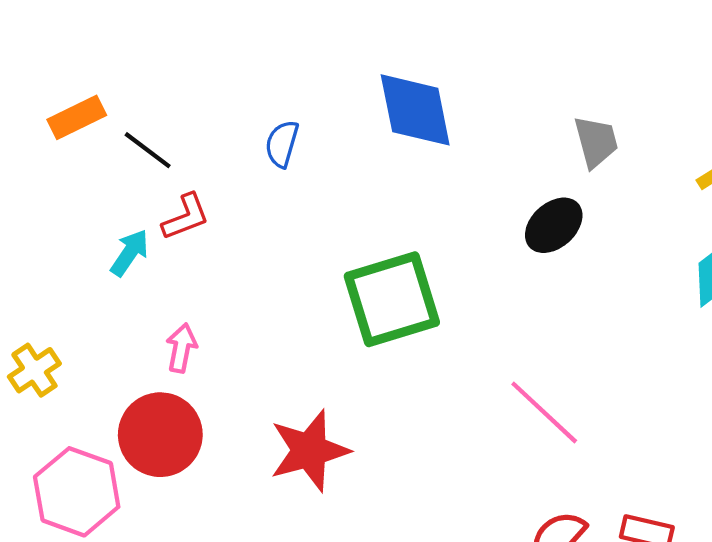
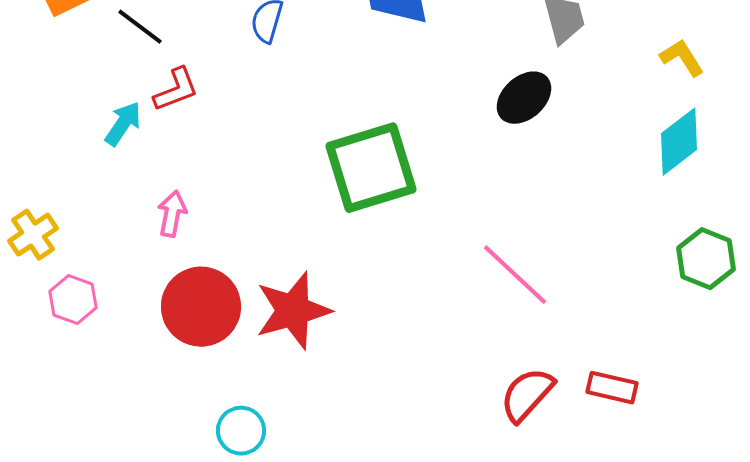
red circle: (160, 435) -> (201, 307), moved
pink hexagon: (77, 492) -> (73, 300), moved, size x0.6

